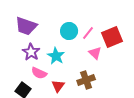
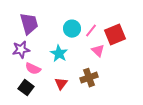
purple trapezoid: (26, 26) -> (29, 24), turned -125
purple star: (31, 52) -> (21, 50), moved, turned 30
pink semicircle: (39, 73) -> (33, 69), moved

